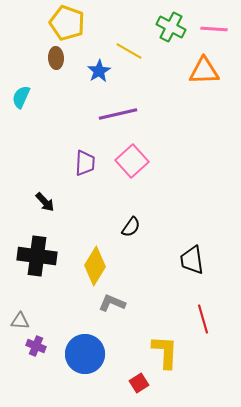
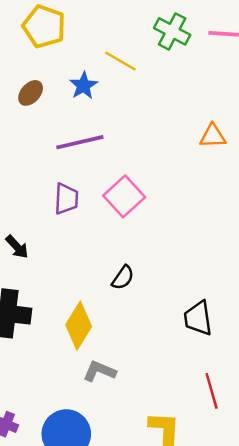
brown ellipse: (56, 58) -> (31, 93), moved, turned 45
orange triangle: (204, 71) -> (213, 136), moved, size x0.7
purple line: (118, 114) -> (80, 142), moved

